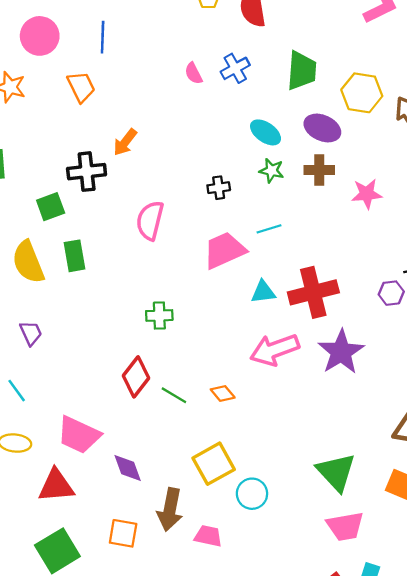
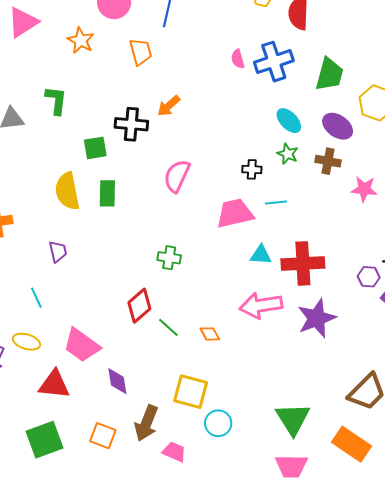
blue cross: (235, 68) -> (274, 62), size x1.5
black cross: (219, 188) -> (252, 169), moved
yellow square: (214, 464) -> (191, 392), turned 33

